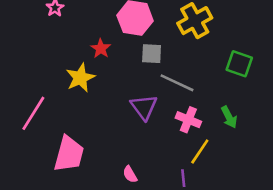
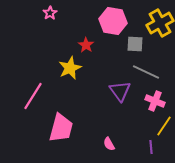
gray square: (152, 54) -> (135, 44), moved

